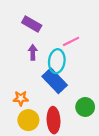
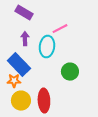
blue rectangle: (55, 81) -> (19, 65), moved
green circle: (85, 107) -> (70, 72), moved

